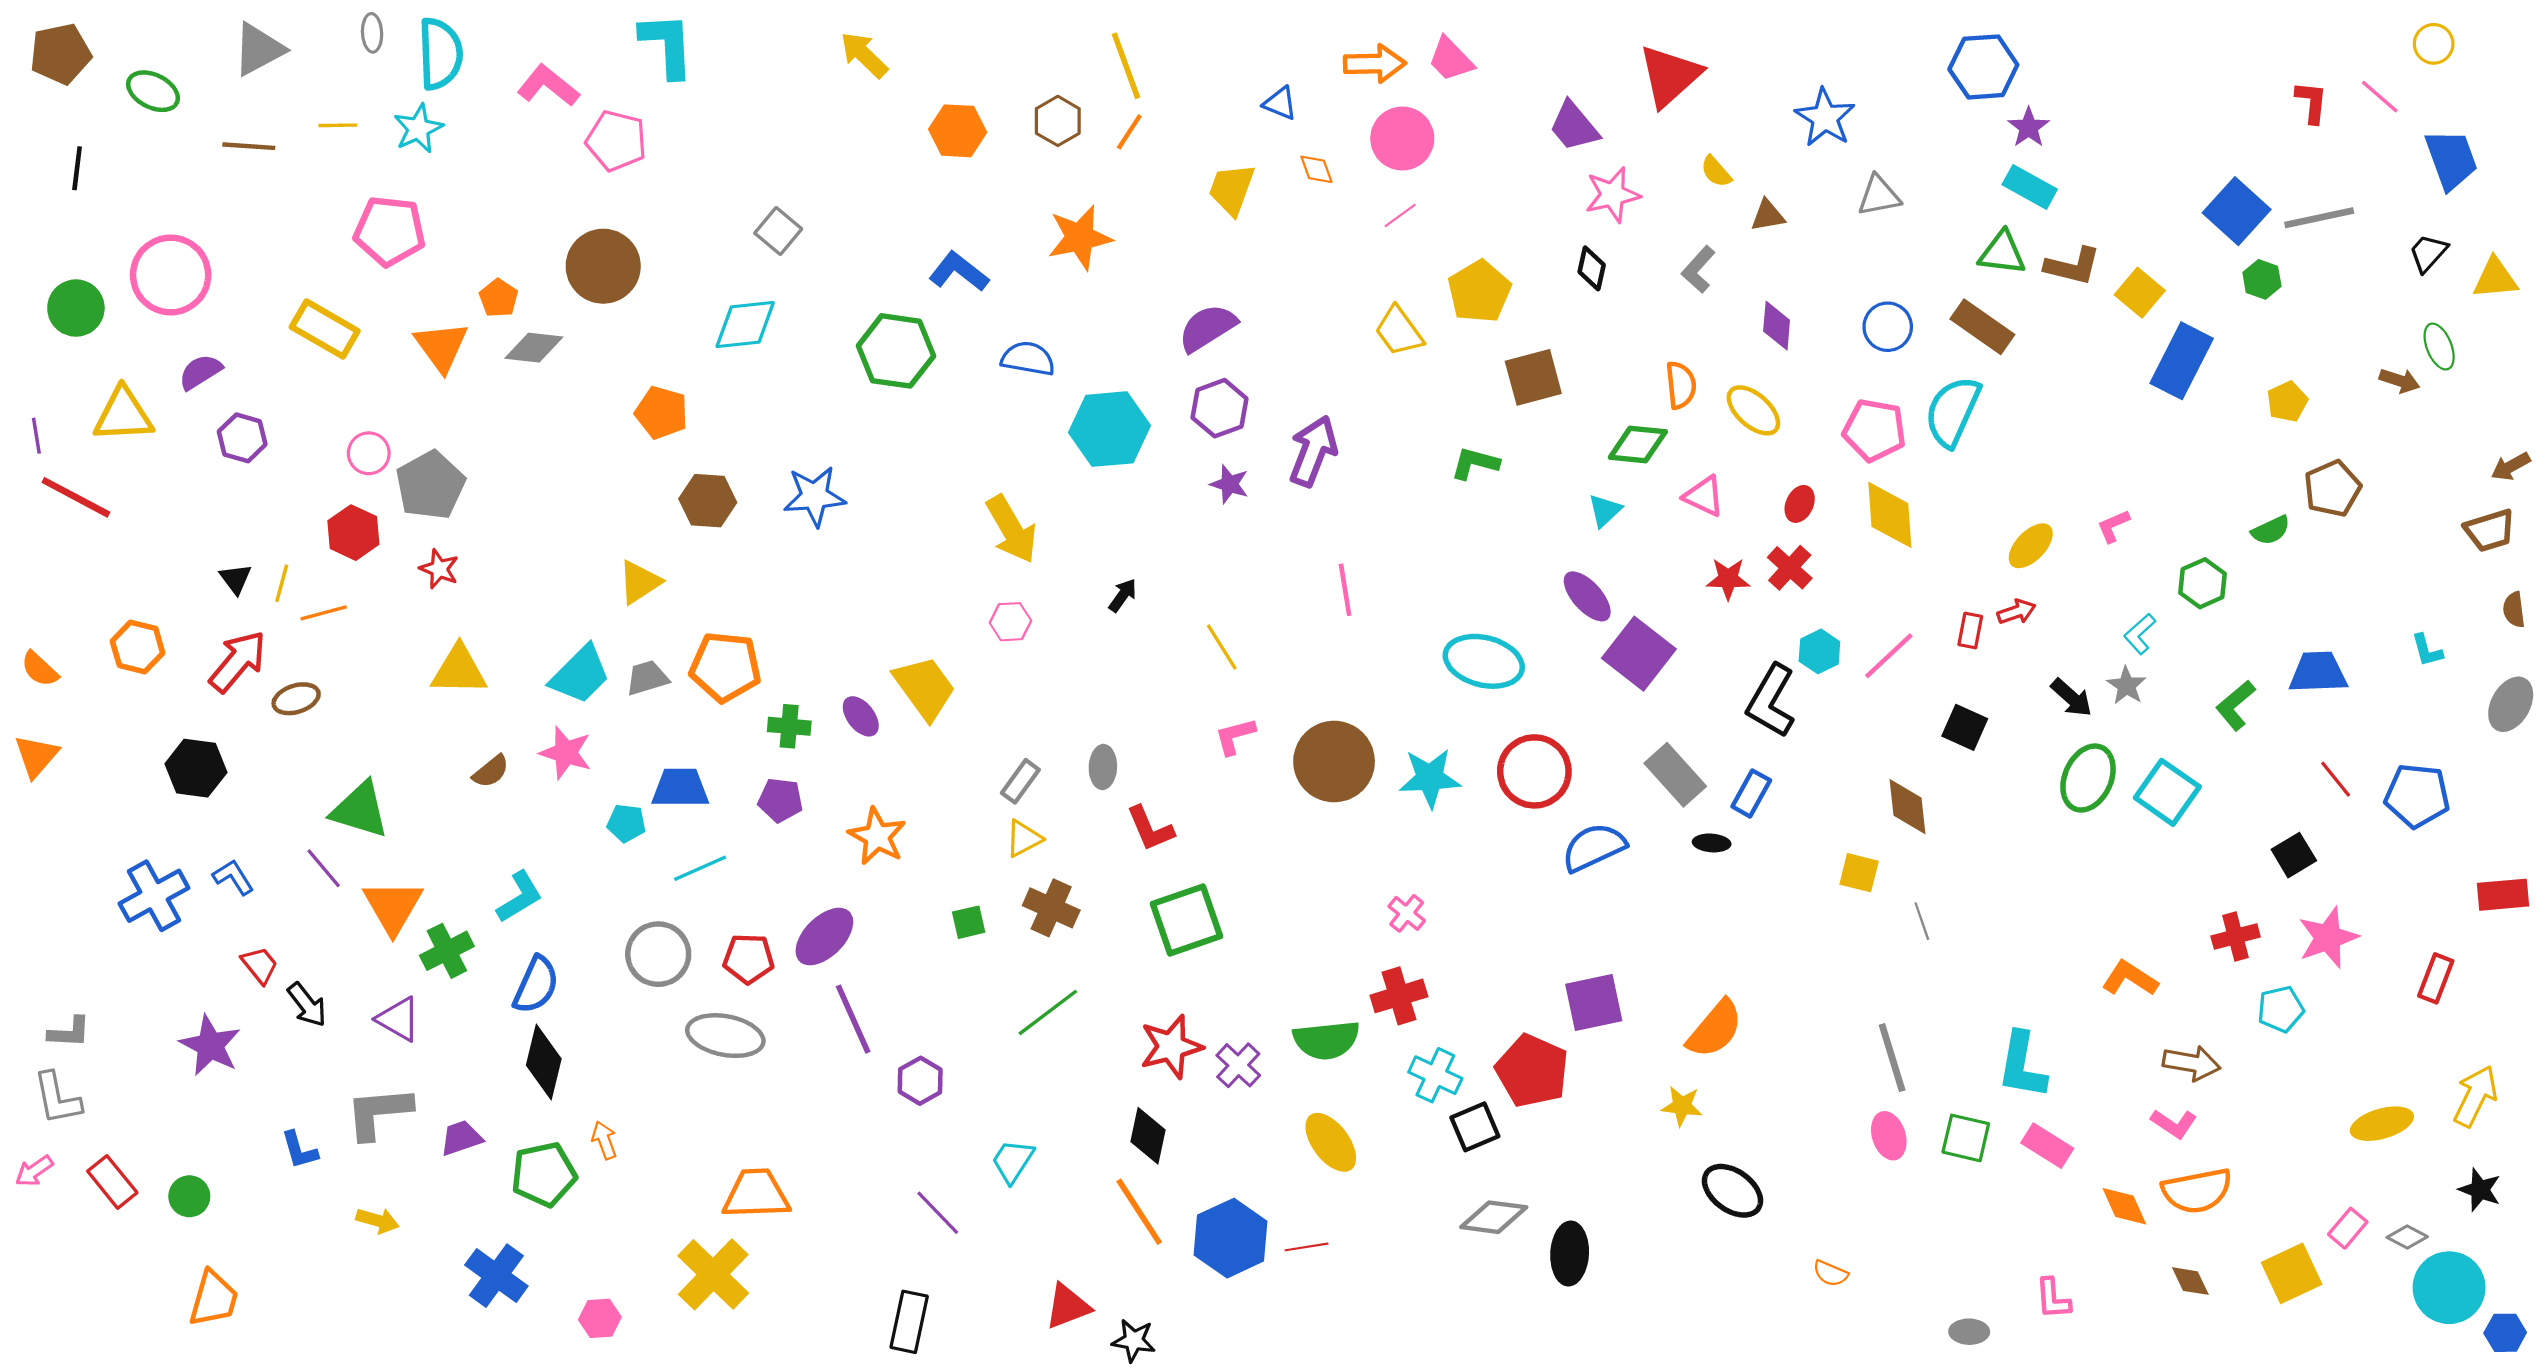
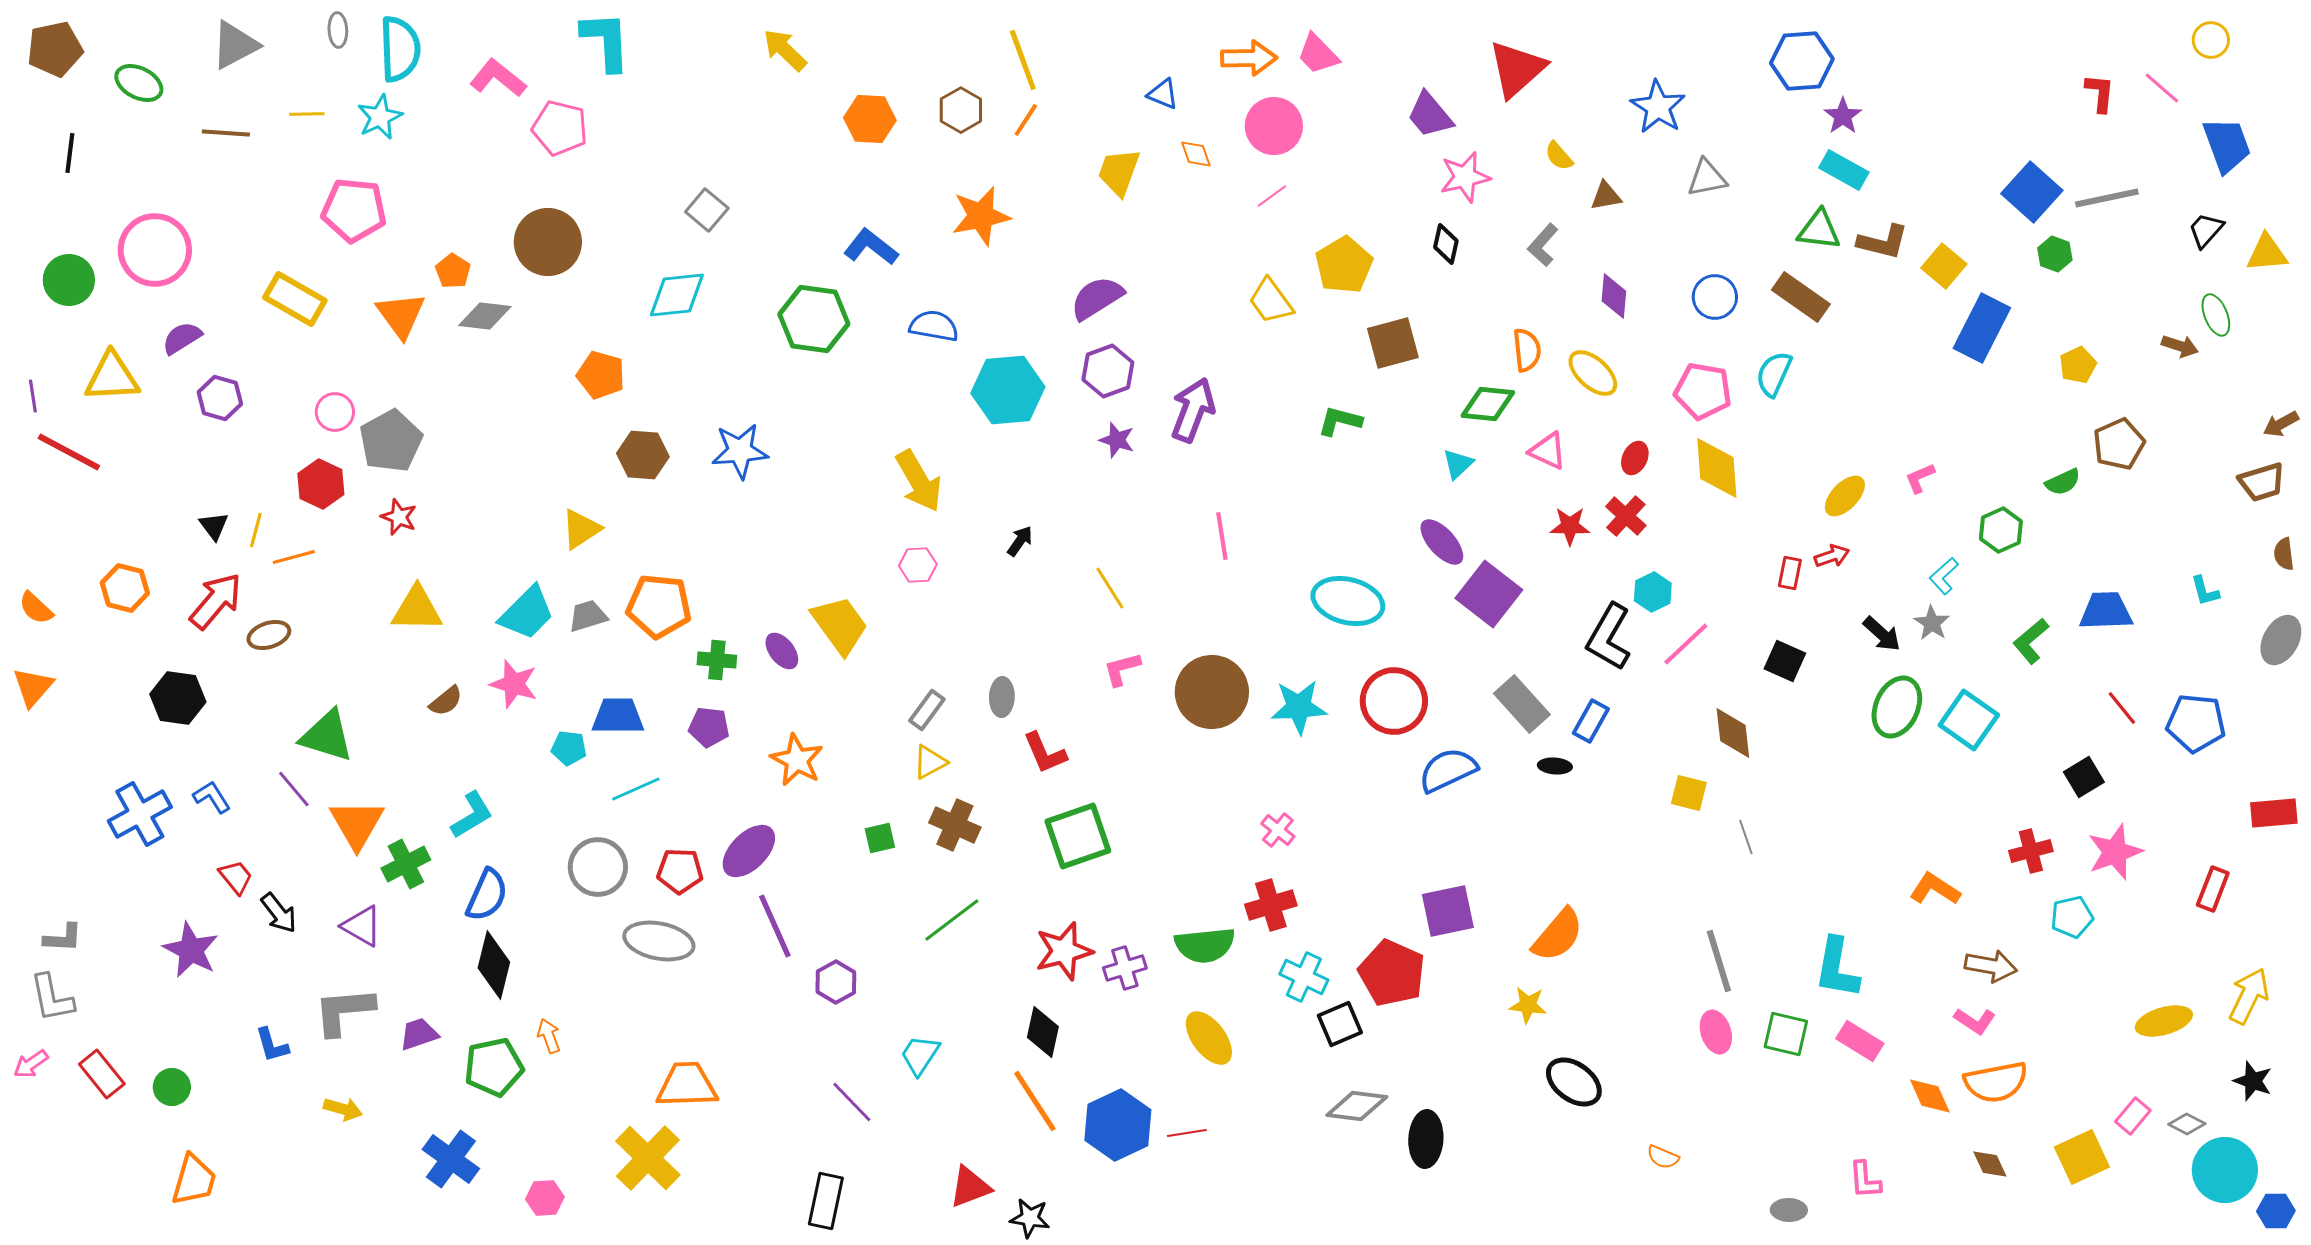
cyan semicircle: (1953, 411) -> (1774, 374), size x0.7
pink line: (1889, 656) -> (1686, 644), moved
purple cross: (1238, 1065) -> (1125, 968), turned 30

